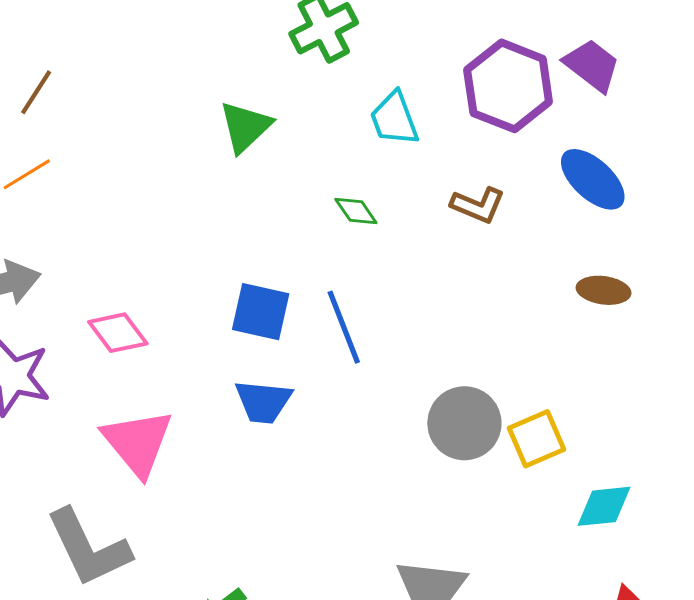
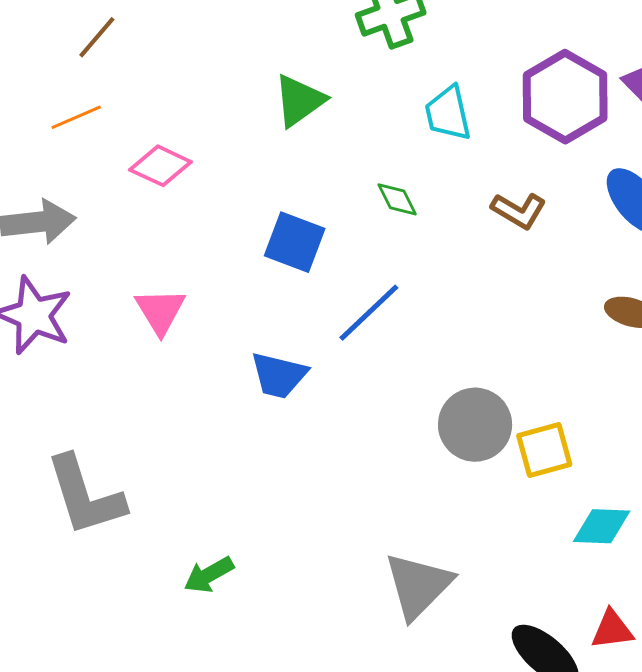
blue square: (261, 312) -> (295, 242), moved
blue line: (344, 327) -> (369, 313), turned 60
pink diamond: (118, 333) -> (160, 166), moved, turned -36
pink triangle: (138, 443) -> (160, 311), moved, size x0.7

